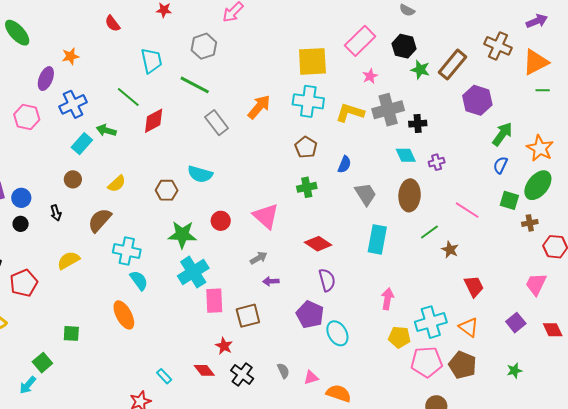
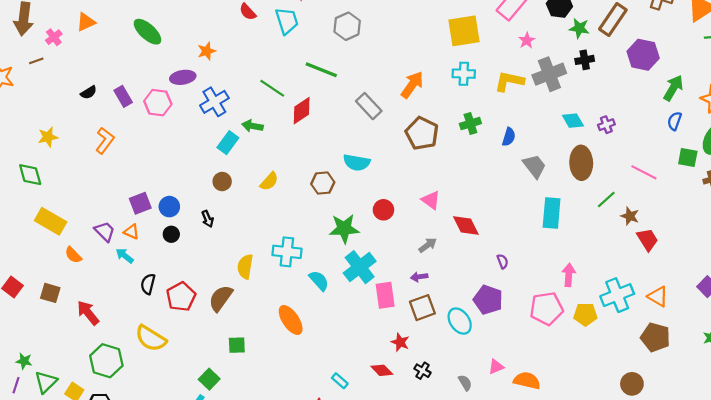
cyan trapezoid: (151, 61) -> (287, 21), moved
purple ellipse: (46, 79) -> (183, 77), turned 65
green line: (195, 85) -> (321, 70), moved
cyan cross: (308, 101) -> (464, 74), size x0.7
pink hexagon: (27, 117) -> (158, 103), moved
black cross: (418, 124) -> (585, 60), moved
brown pentagon: (306, 147) -> (422, 133), moved, size x1.4
green cross: (307, 187) -> (470, 124), moved
pink triangle: (266, 216) -> (431, 200), size x0.7
brown semicircle: (100, 220) -> (221, 298), moved
red diamond: (318, 244) -> (466, 225), moved, turned 36
yellow semicircle: (68, 260) -> (245, 267), moved, turned -45
cyan semicircle: (139, 280) -> (319, 281), moved
purple semicircle: (327, 280) -> (503, 261), size x0.6
purple arrow: (271, 281) -> (419, 277), moved
red trapezoid: (474, 286) -> (648, 239), moved
cyan ellipse: (337, 333) -> (460, 321), moved
pink pentagon: (427, 362) -> (546, 309), moved
gray semicircle: (283, 371) -> (465, 383), moved
black cross: (242, 374) -> (422, 371), size x0.7

